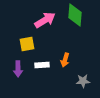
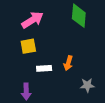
pink arrow: (45, 20) -> (32, 20), moved
purple arrow: (18, 69) -> (26, 92), moved

